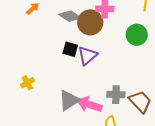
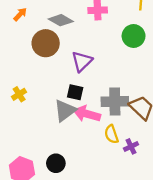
brown circle: (90, 22) -> (46, 43), moved
black square: (70, 49) -> (75, 92), moved
gray cross: (116, 95) -> (115, 101), size x1.4

